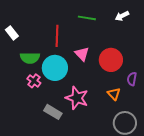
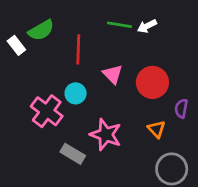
white arrow: (122, 16) -> (147, 26), moved
green semicircle: (30, 58) -> (41, 30), moved, turned -30
cyan circle: (55, 68) -> (76, 93), size x0.6
pink cross: (34, 81) -> (47, 111), size x1.6

